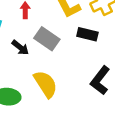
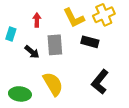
gray rectangle: (47, 39) -> (55, 45), turned 50

